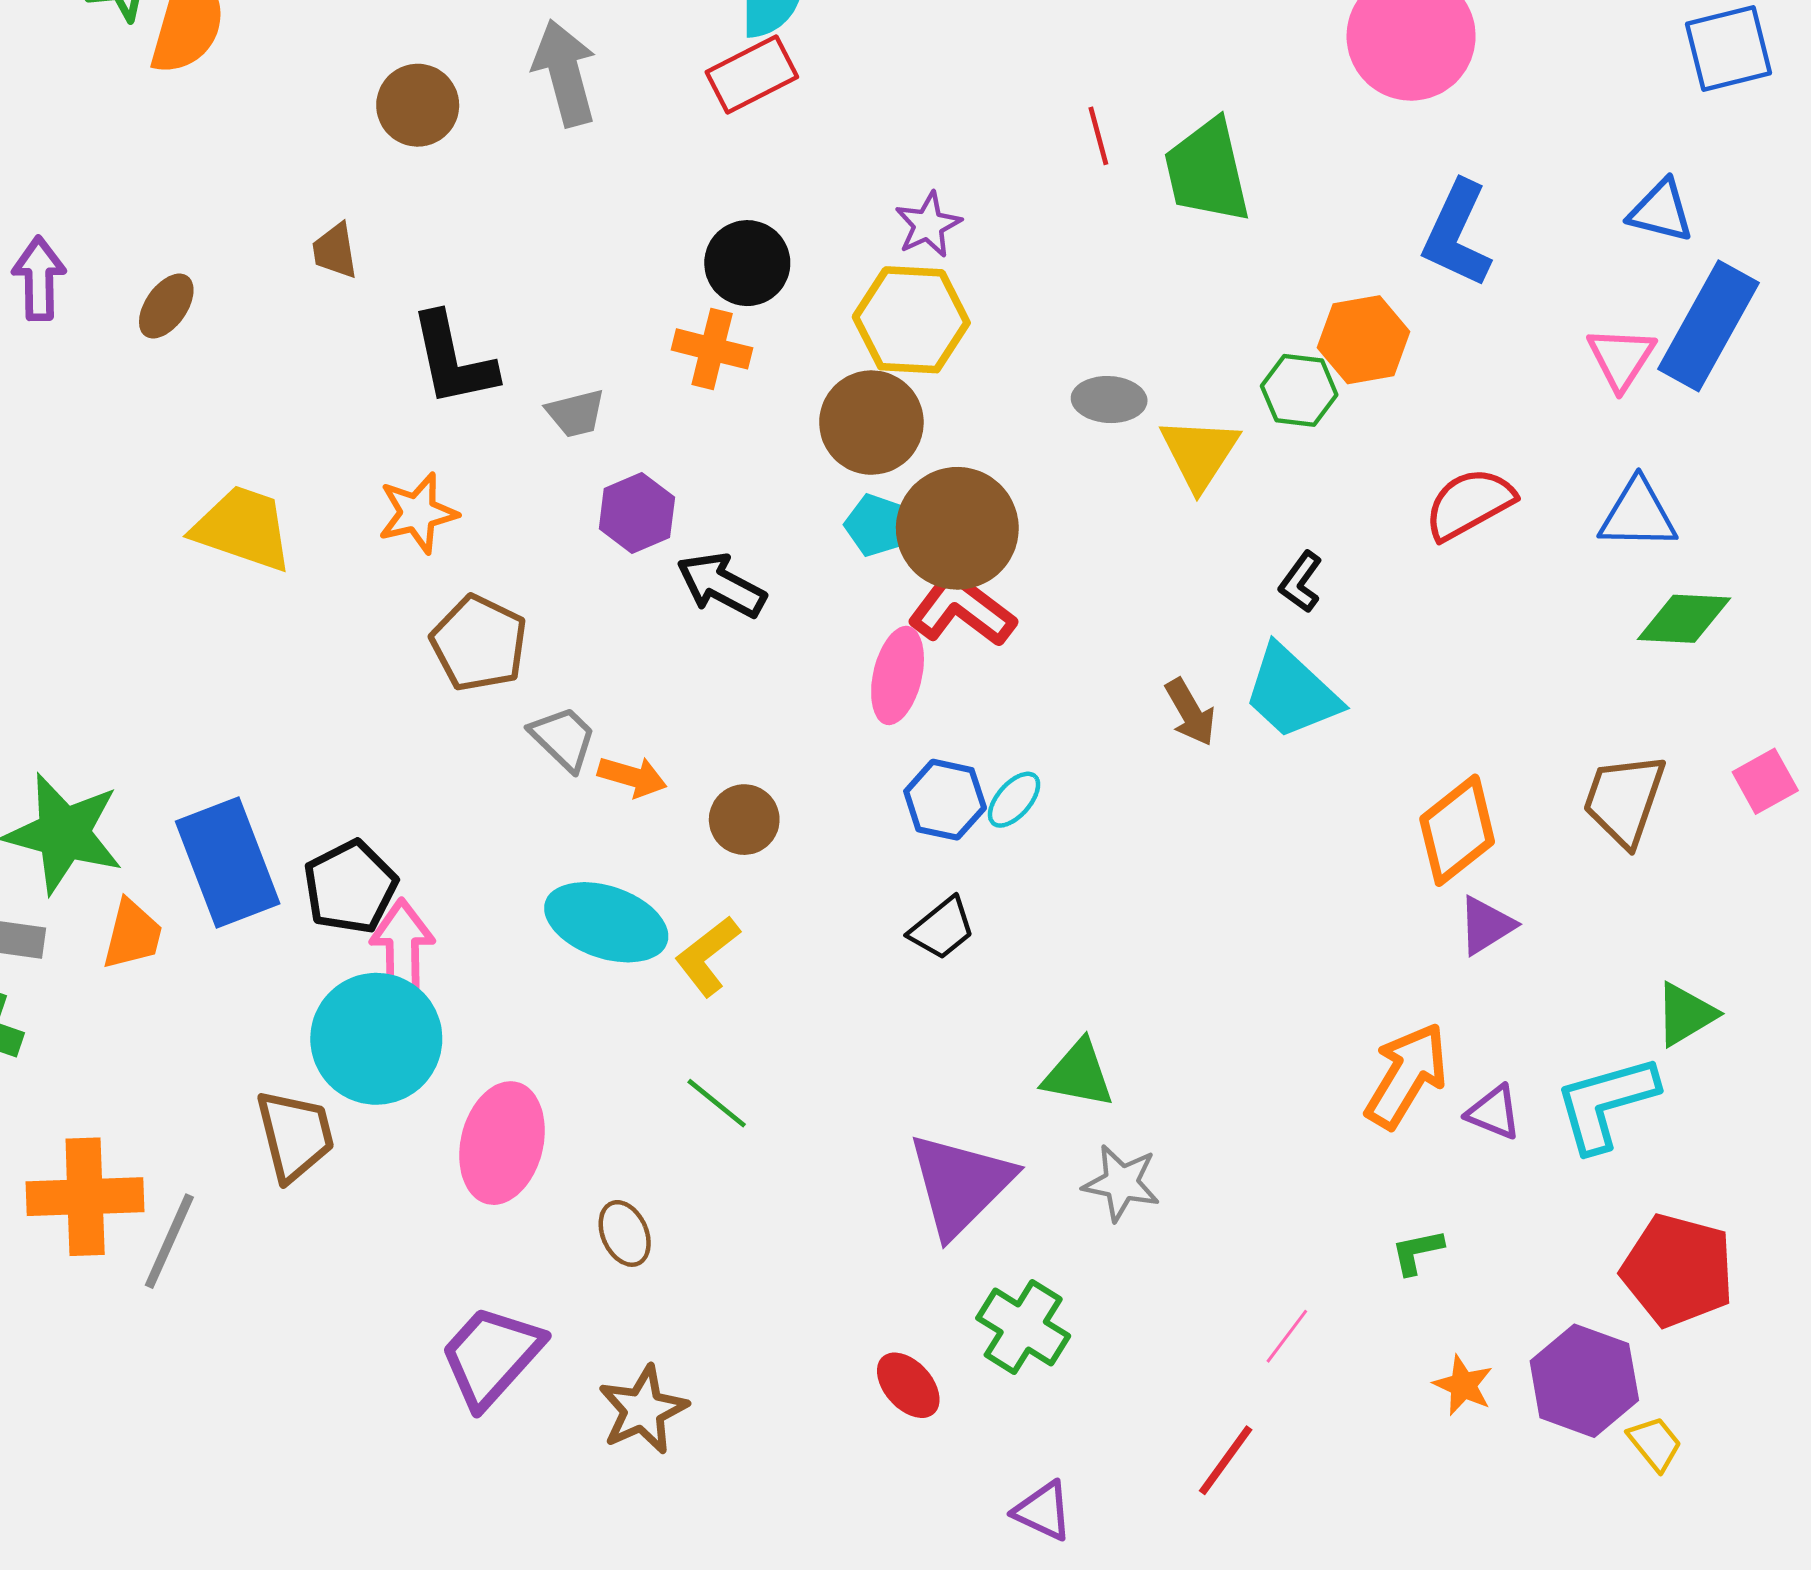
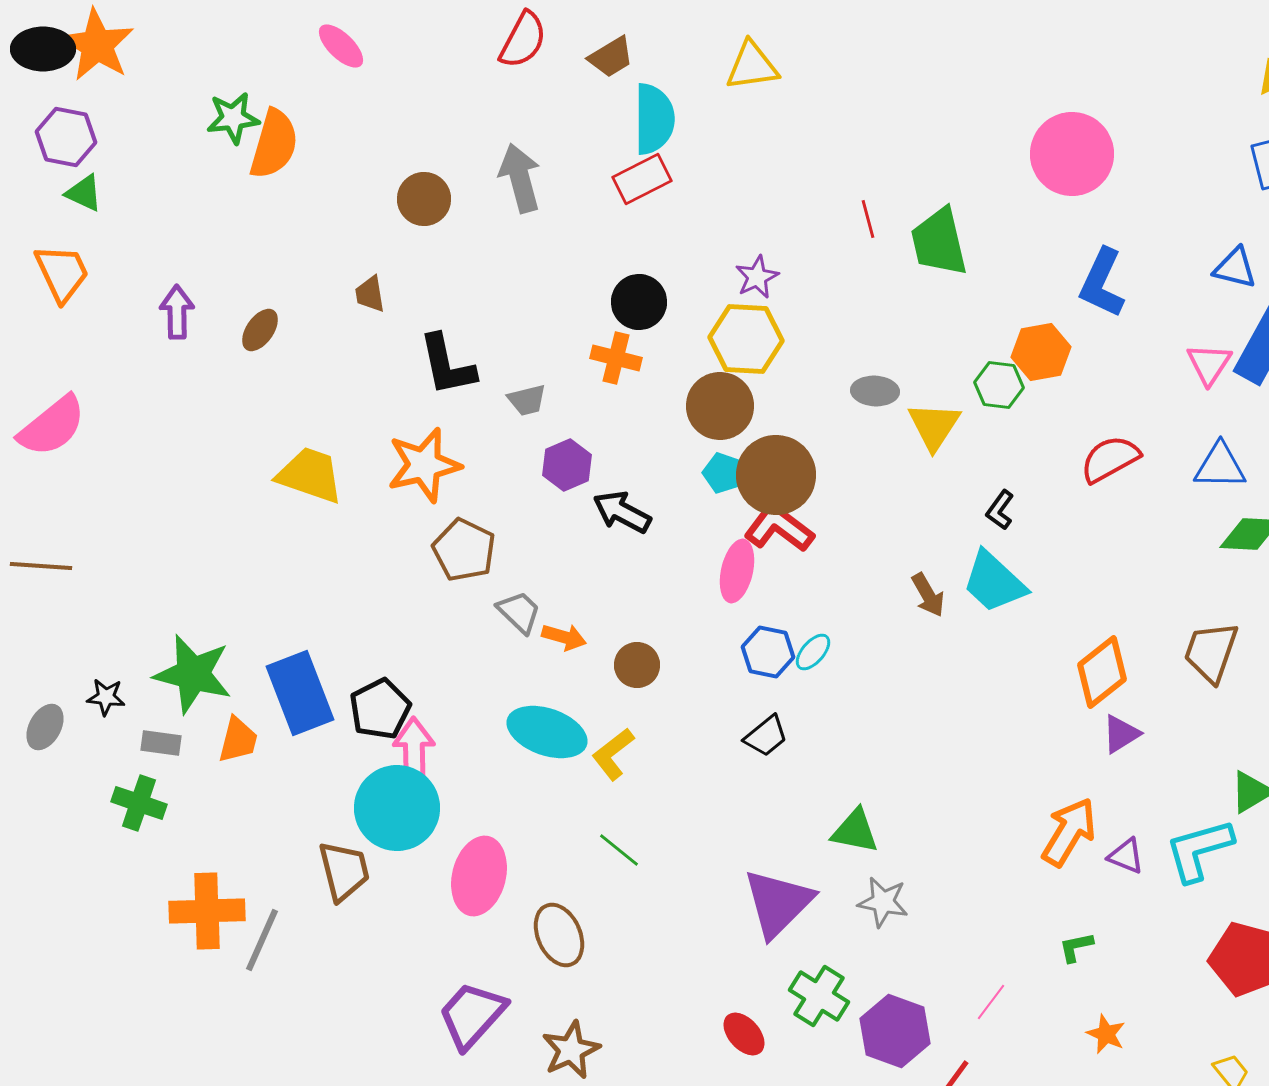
orange star: (418, 513) -> (424, 465), size x1.4
brown ellipse: (625, 1233) -> (559, 935), size x1.5
purple hexagon: (1584, 1381) -> (895, 1031), moved

